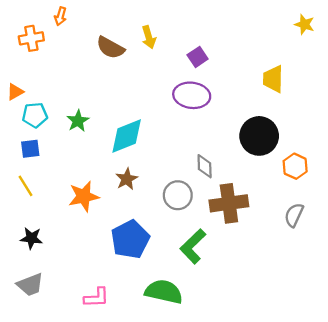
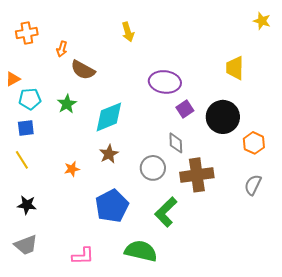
orange arrow: (60, 16) -> (62, 49), moved
brown semicircle: (110, 48) -> (83, 70), moved
purple square: (198, 57) -> (185, 109), moved
orange star: (84, 196) -> (72, 169), size x0.6

